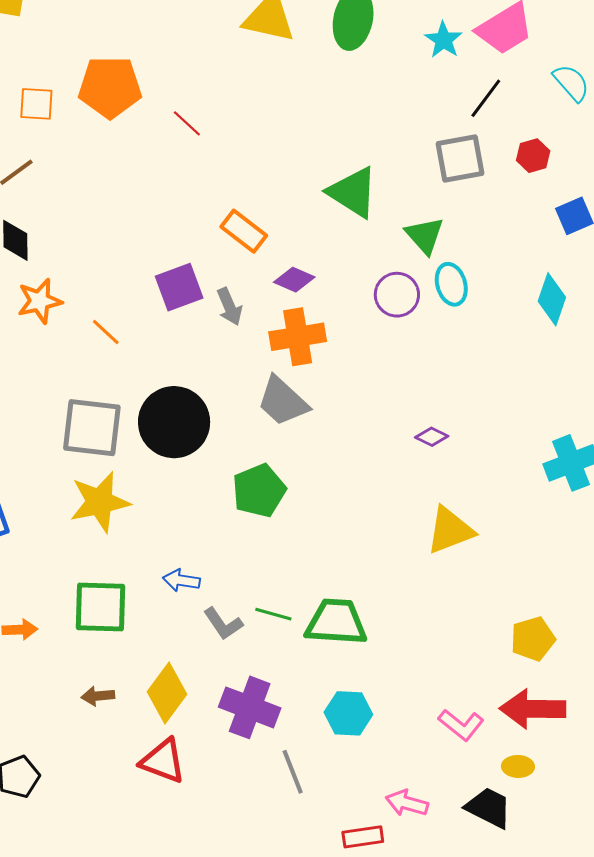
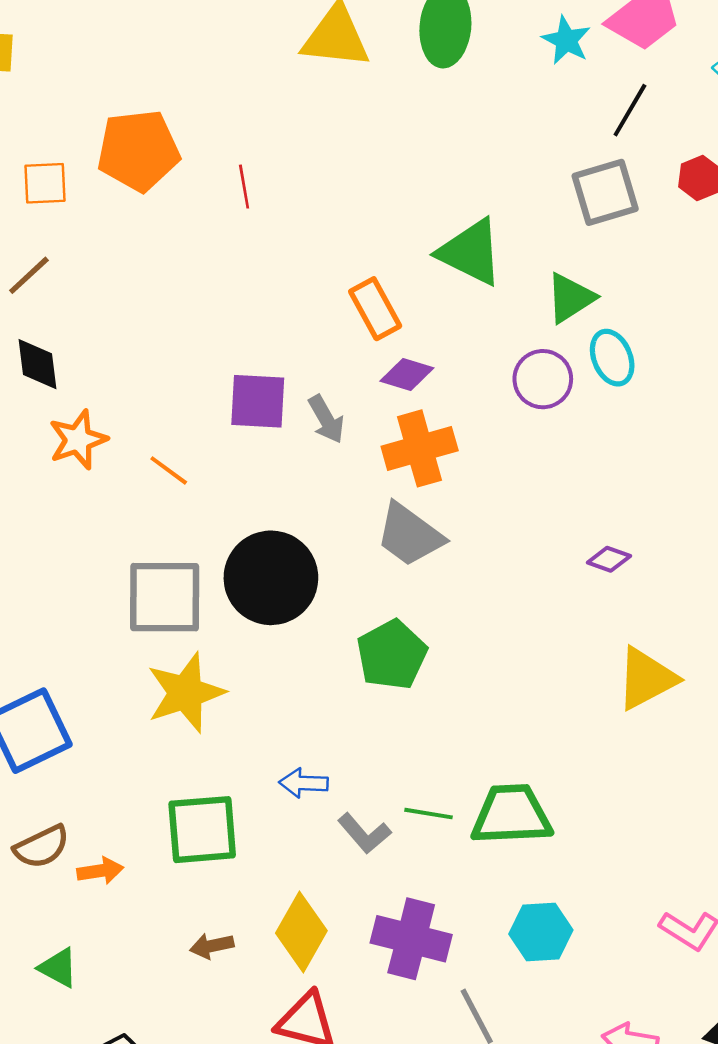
red line: (187, 123) -> (244, 187), turned 44
orange rectangle: (244, 231) -> (375, 309), moved, turned 30
green triangle: (425, 235) -> (570, 298), turned 45
purple square: (179, 287) -> (258, 401), turned 30

